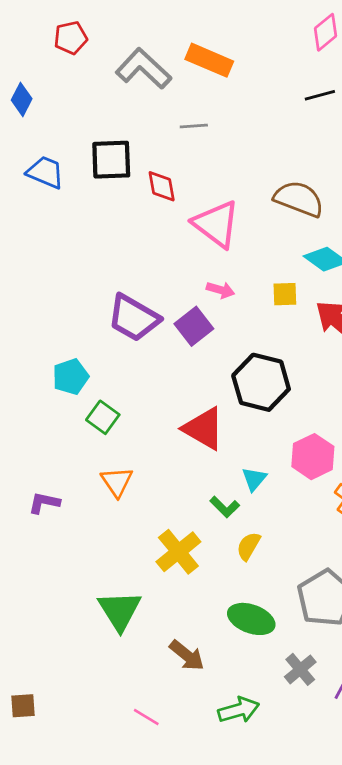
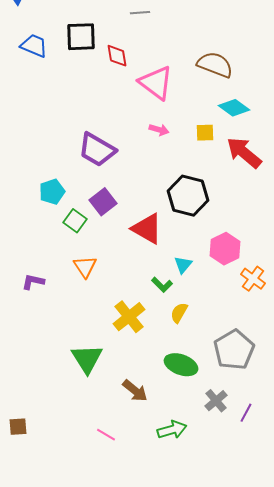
purple square: (194, 326) -> (103, 202), moved

